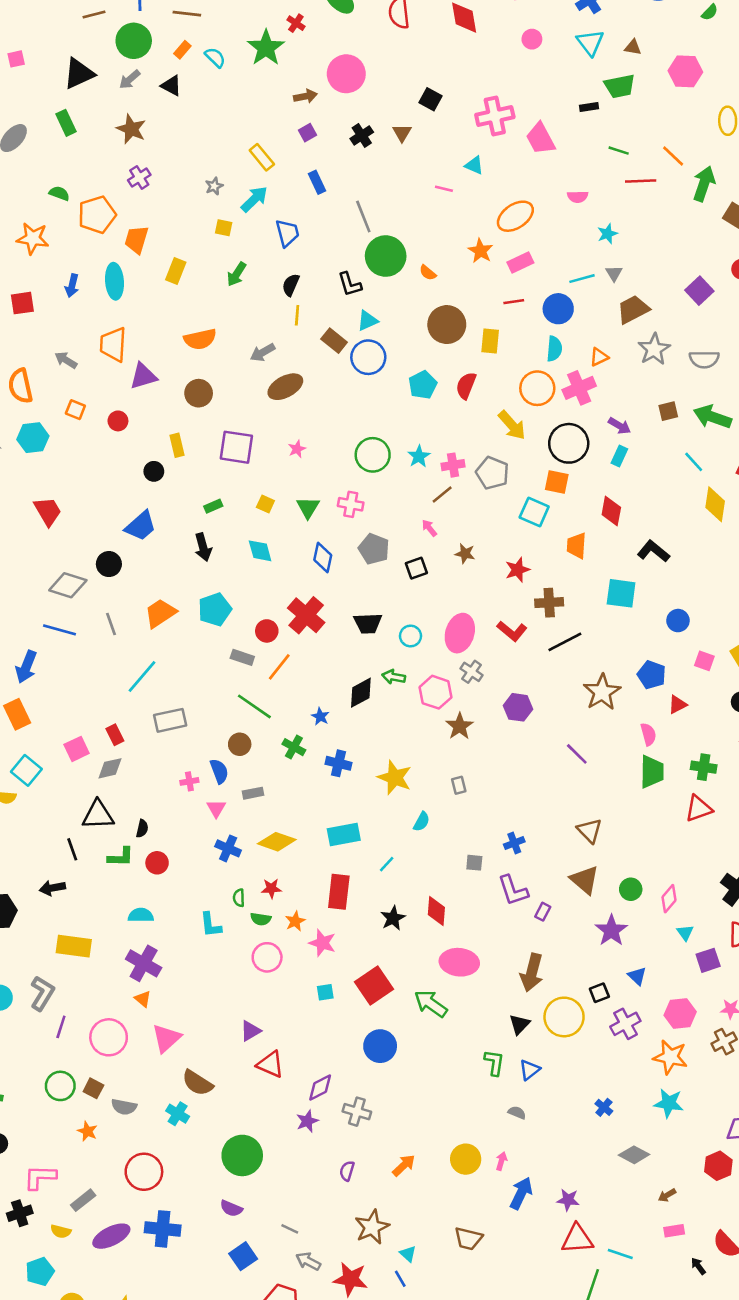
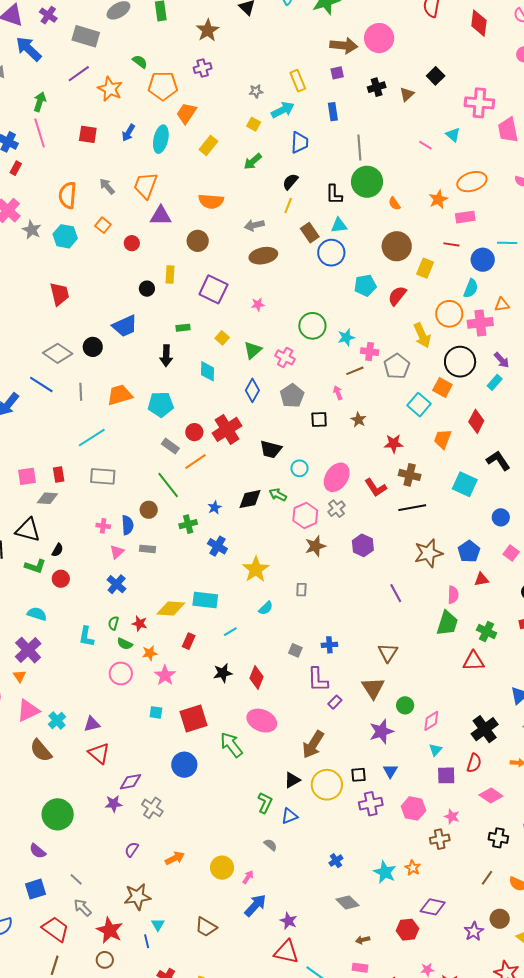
brown arrow: (305, 96) -> (344, 45), size x1.5
green cross: (294, 747) -> (188, 524), turned 30
yellow diamond: (277, 842) -> (171, 609), moved, turned -32
red rectangle: (339, 892) -> (189, 641), size x0.6
orange star: (670, 1057) -> (413, 868), moved, size x0.6
cyan cross: (178, 1114) -> (57, 720), moved

